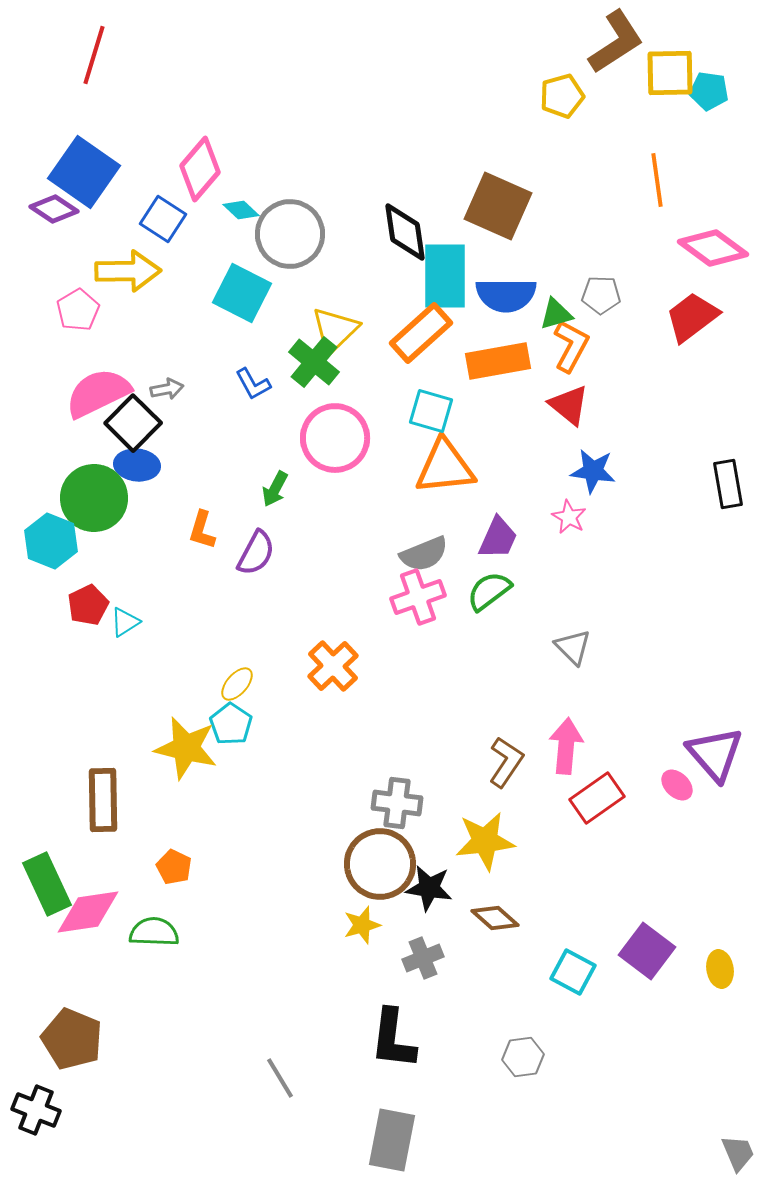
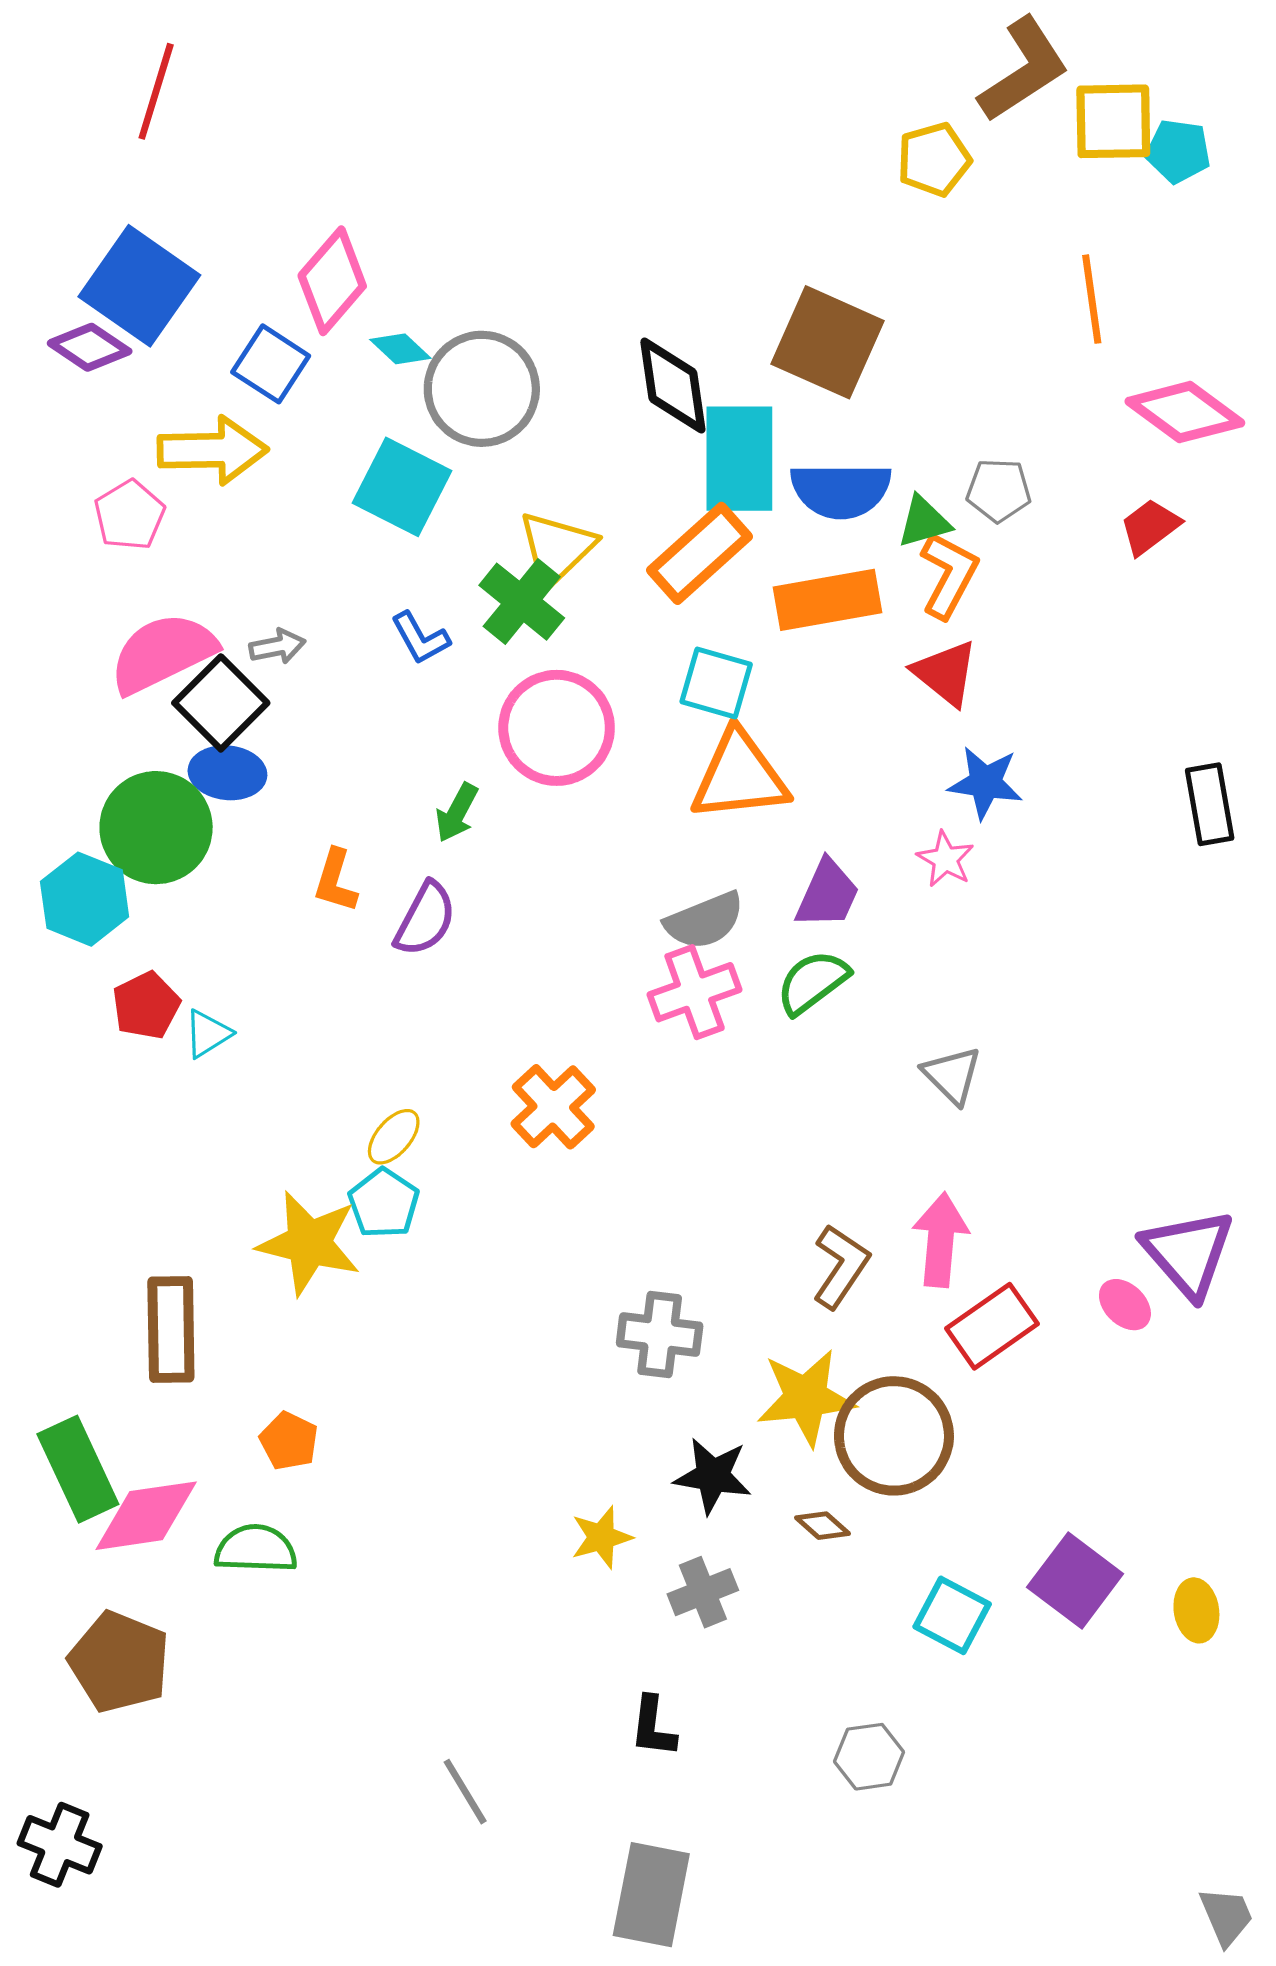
red trapezoid: (692, 317) -> (1150, 527), size x0.7
brown circle: (380, 864) -> (894, 1436), moved
brown diamond: (495, 918) -> (822, 1526), size x0.7
brown pentagon: (72, 1039) -> (119, 1662), moved
black L-shape: (393, 1039) -> (653, 1727), size x0.6

